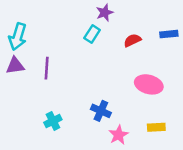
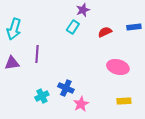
purple triangle: (15, 66) -> (12, 63), moved
blue cross: (101, 111) -> (66, 88), moved
pink star: (119, 135) -> (81, 104), moved

